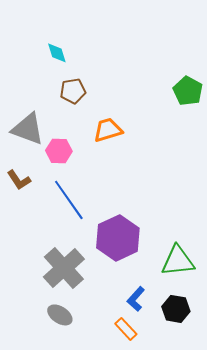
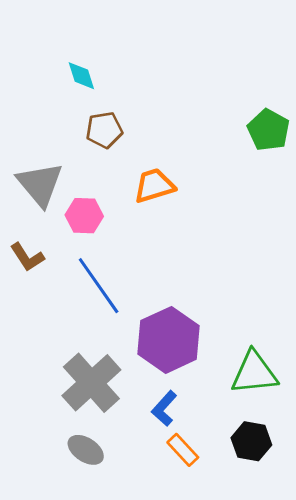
gray triangle: (28, 129) -> (40, 184), turned 30
blue L-shape: (136, 299) -> (164, 408), moved
orange rectangle: (126, 329) -> (183, 450), moved

